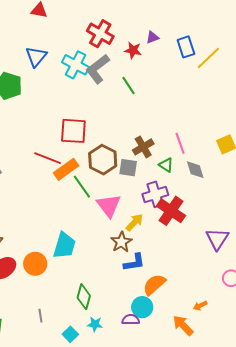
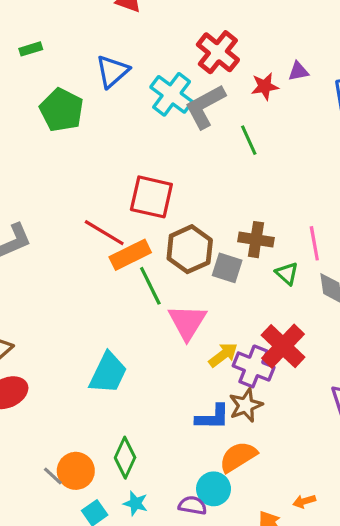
red star: (133, 50) -> (265, 86), turned -30
brown cross: (143, 147) -> (256, 240), turned 30
purple cross: (155, 194) -> (254, 366), moved, turned 30
brown star: (121, 242) -> (246, 405), moved
orange circle: (35, 264) -> (76, 471), moved
gray line: (40, 316) -> (53, 476), turned -48

